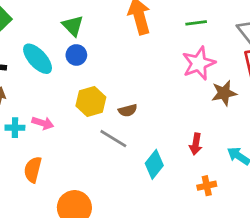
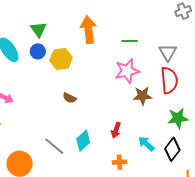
yellow hexagon: (91, 102) -> (61, 59), moved
brown semicircle: (128, 110) -> (70, 98), turned 32
gray line: (113, 139) -> (54, 146), moved

